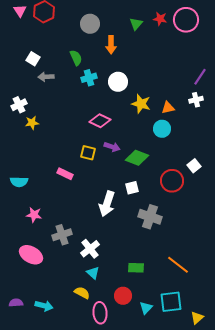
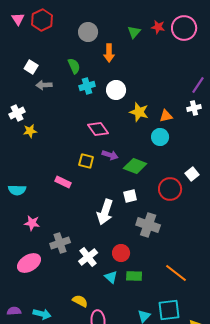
pink diamond: (100, 121) -> (98, 129), turned 30
pink ellipse: (31, 255) -> (29, 263), turned -60
cyan triangle: (93, 273) -> (111, 277), moved
red circle: (123, 296) -> (121, 253), moved

